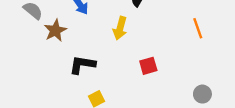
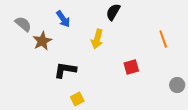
red square: (148, 66) -> (131, 67), moved
gray circle: (202, 94) -> (177, 85), moved

